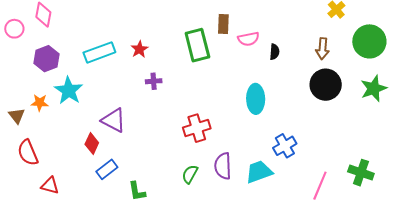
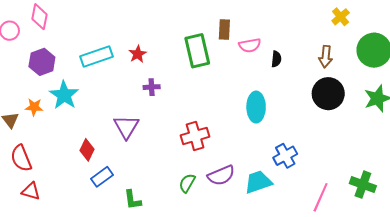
purple triangle: (114, 120) -> (126, 127), moved, turned 32
purple semicircle: (223, 166) -> (221, 175), turned -112
red triangle: (50, 186) -> (31, 191), moved

